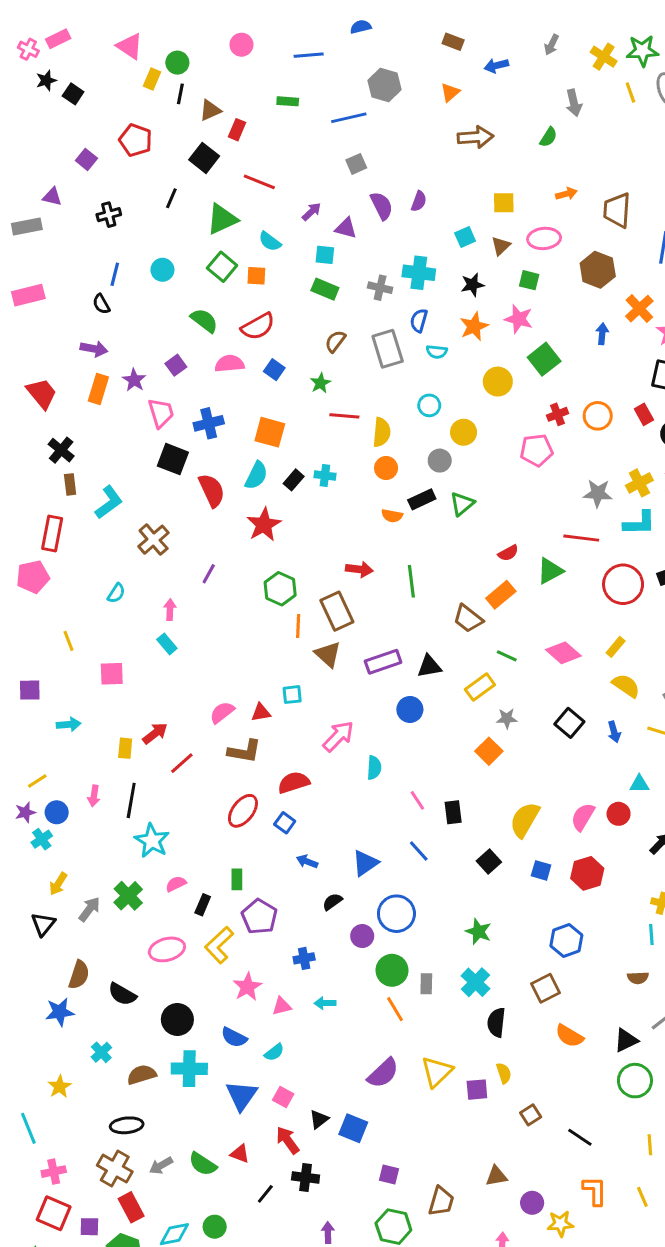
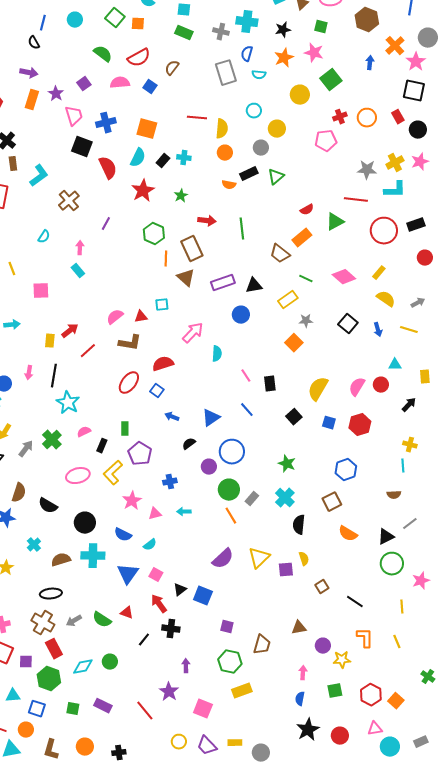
brown semicircle: (335, 341) -> (172, 68), moved
green star: (320, 383) -> (181, 196), moved
gray rectangle: (426, 984) -> (252, 499), turned 40

